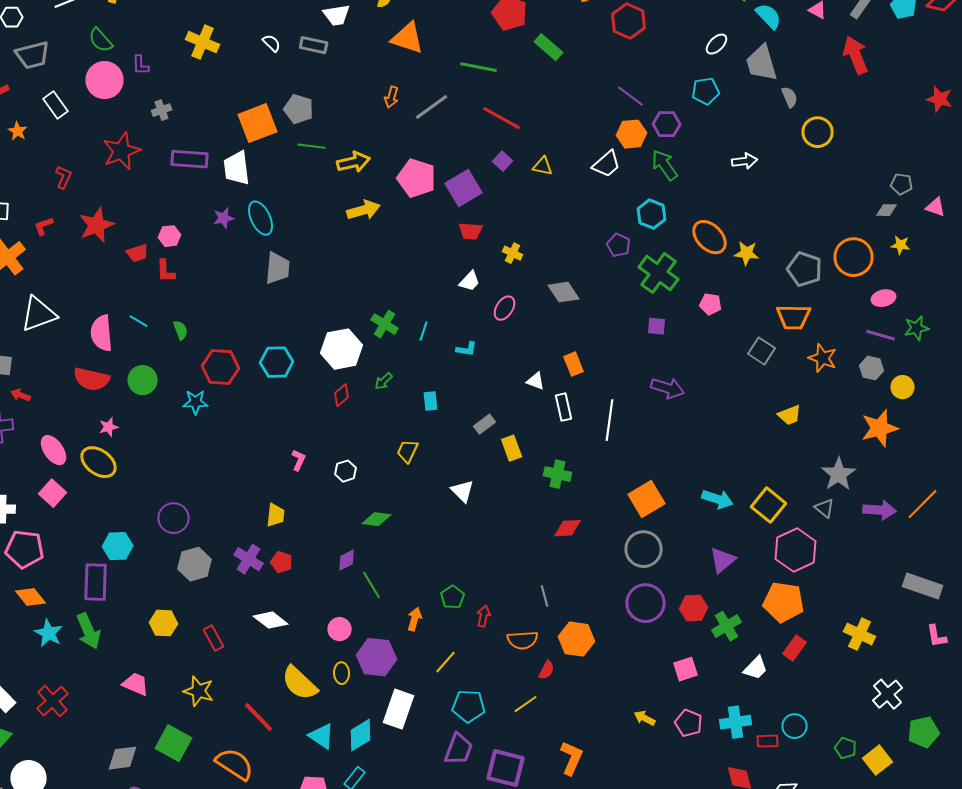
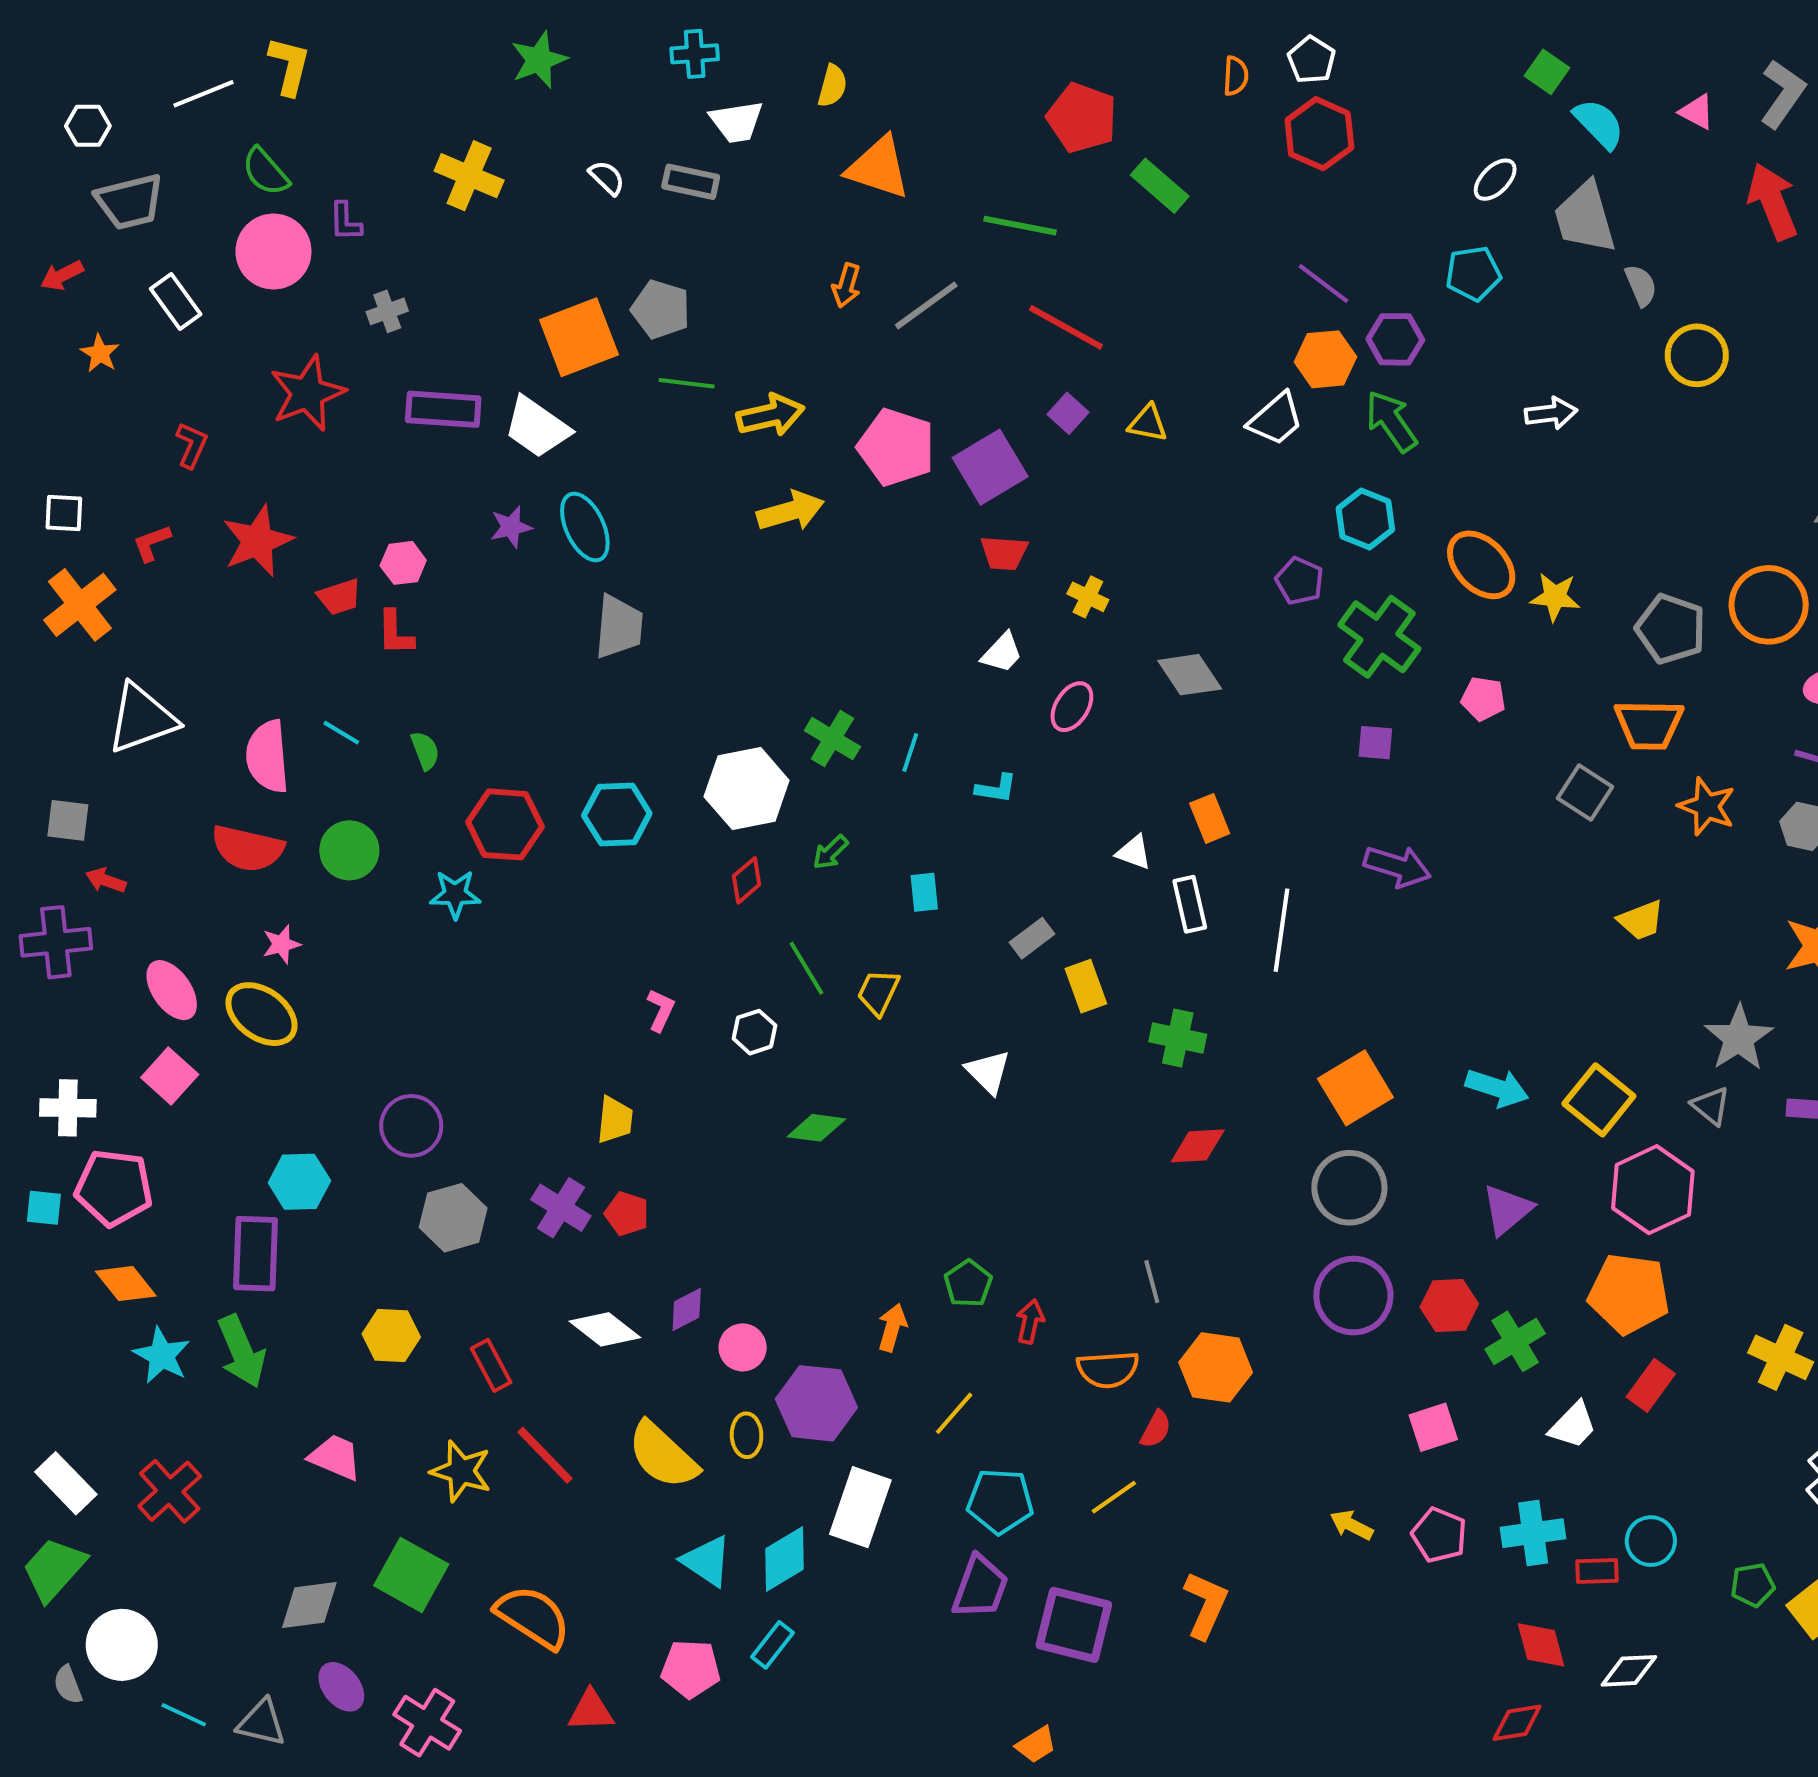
white trapezoid: (237, 168) -> (537, 427), turned -48
purple diamond: (347, 560) -> (687, 1309), moved
green line: (372, 585) -> (806, 968), moved
red line: (259, 717) -> (545, 1455), moved
green pentagon: (846, 748) -> (1753, 1585), turned -30

